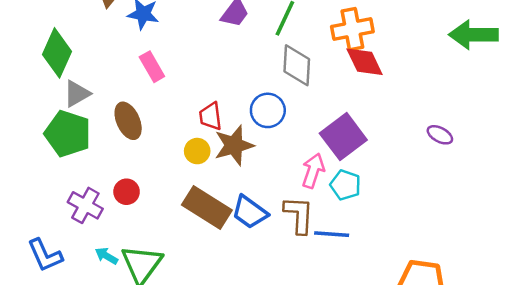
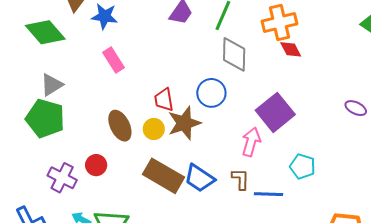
green diamond: (57, 53) -> (45, 32), moved, turned -63
red diamond: (365, 62) -> (291, 49), size x0.7
brown ellipse: (128, 121) -> (120, 126), moved
cyan pentagon: (345, 185) -> (303, 166), moved
brown L-shape: (299, 215) -> (240, 179), size x0.7

